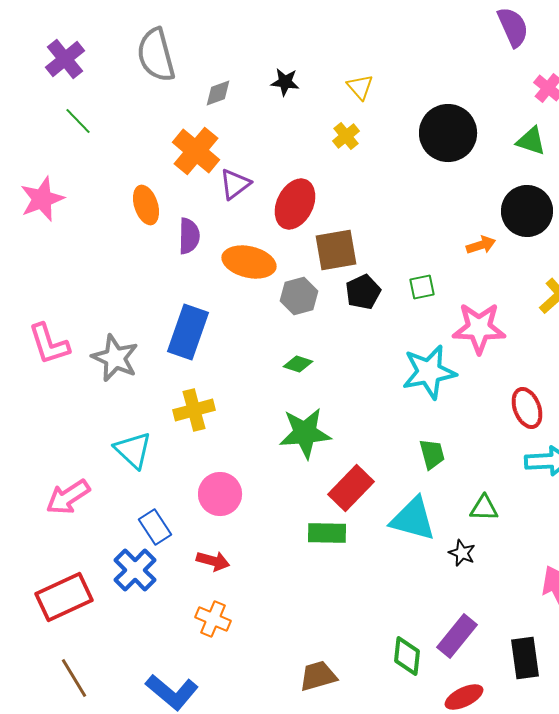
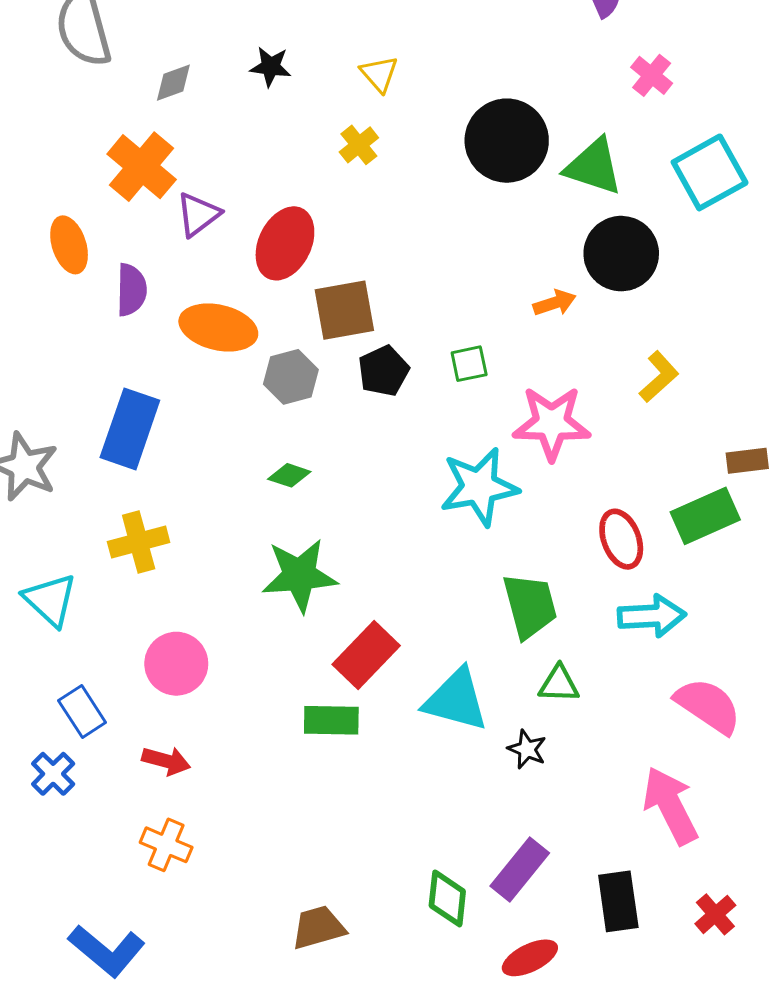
green triangle: (531, 141) -> (594, 167), moved, size x1.4
green trapezoid: (432, 454) -> (530, 606), moved, size x1.5
blue cross: (135, 570) -> (53, 774), size x0.7

